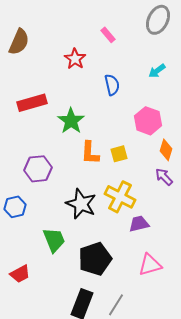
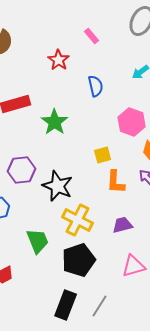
orange L-shape: (90, 153) -> (116, 182), moved
yellow cross: (120, 197) -> (78, 220), moved
black star: (81, 204) -> (58, 186), moved

